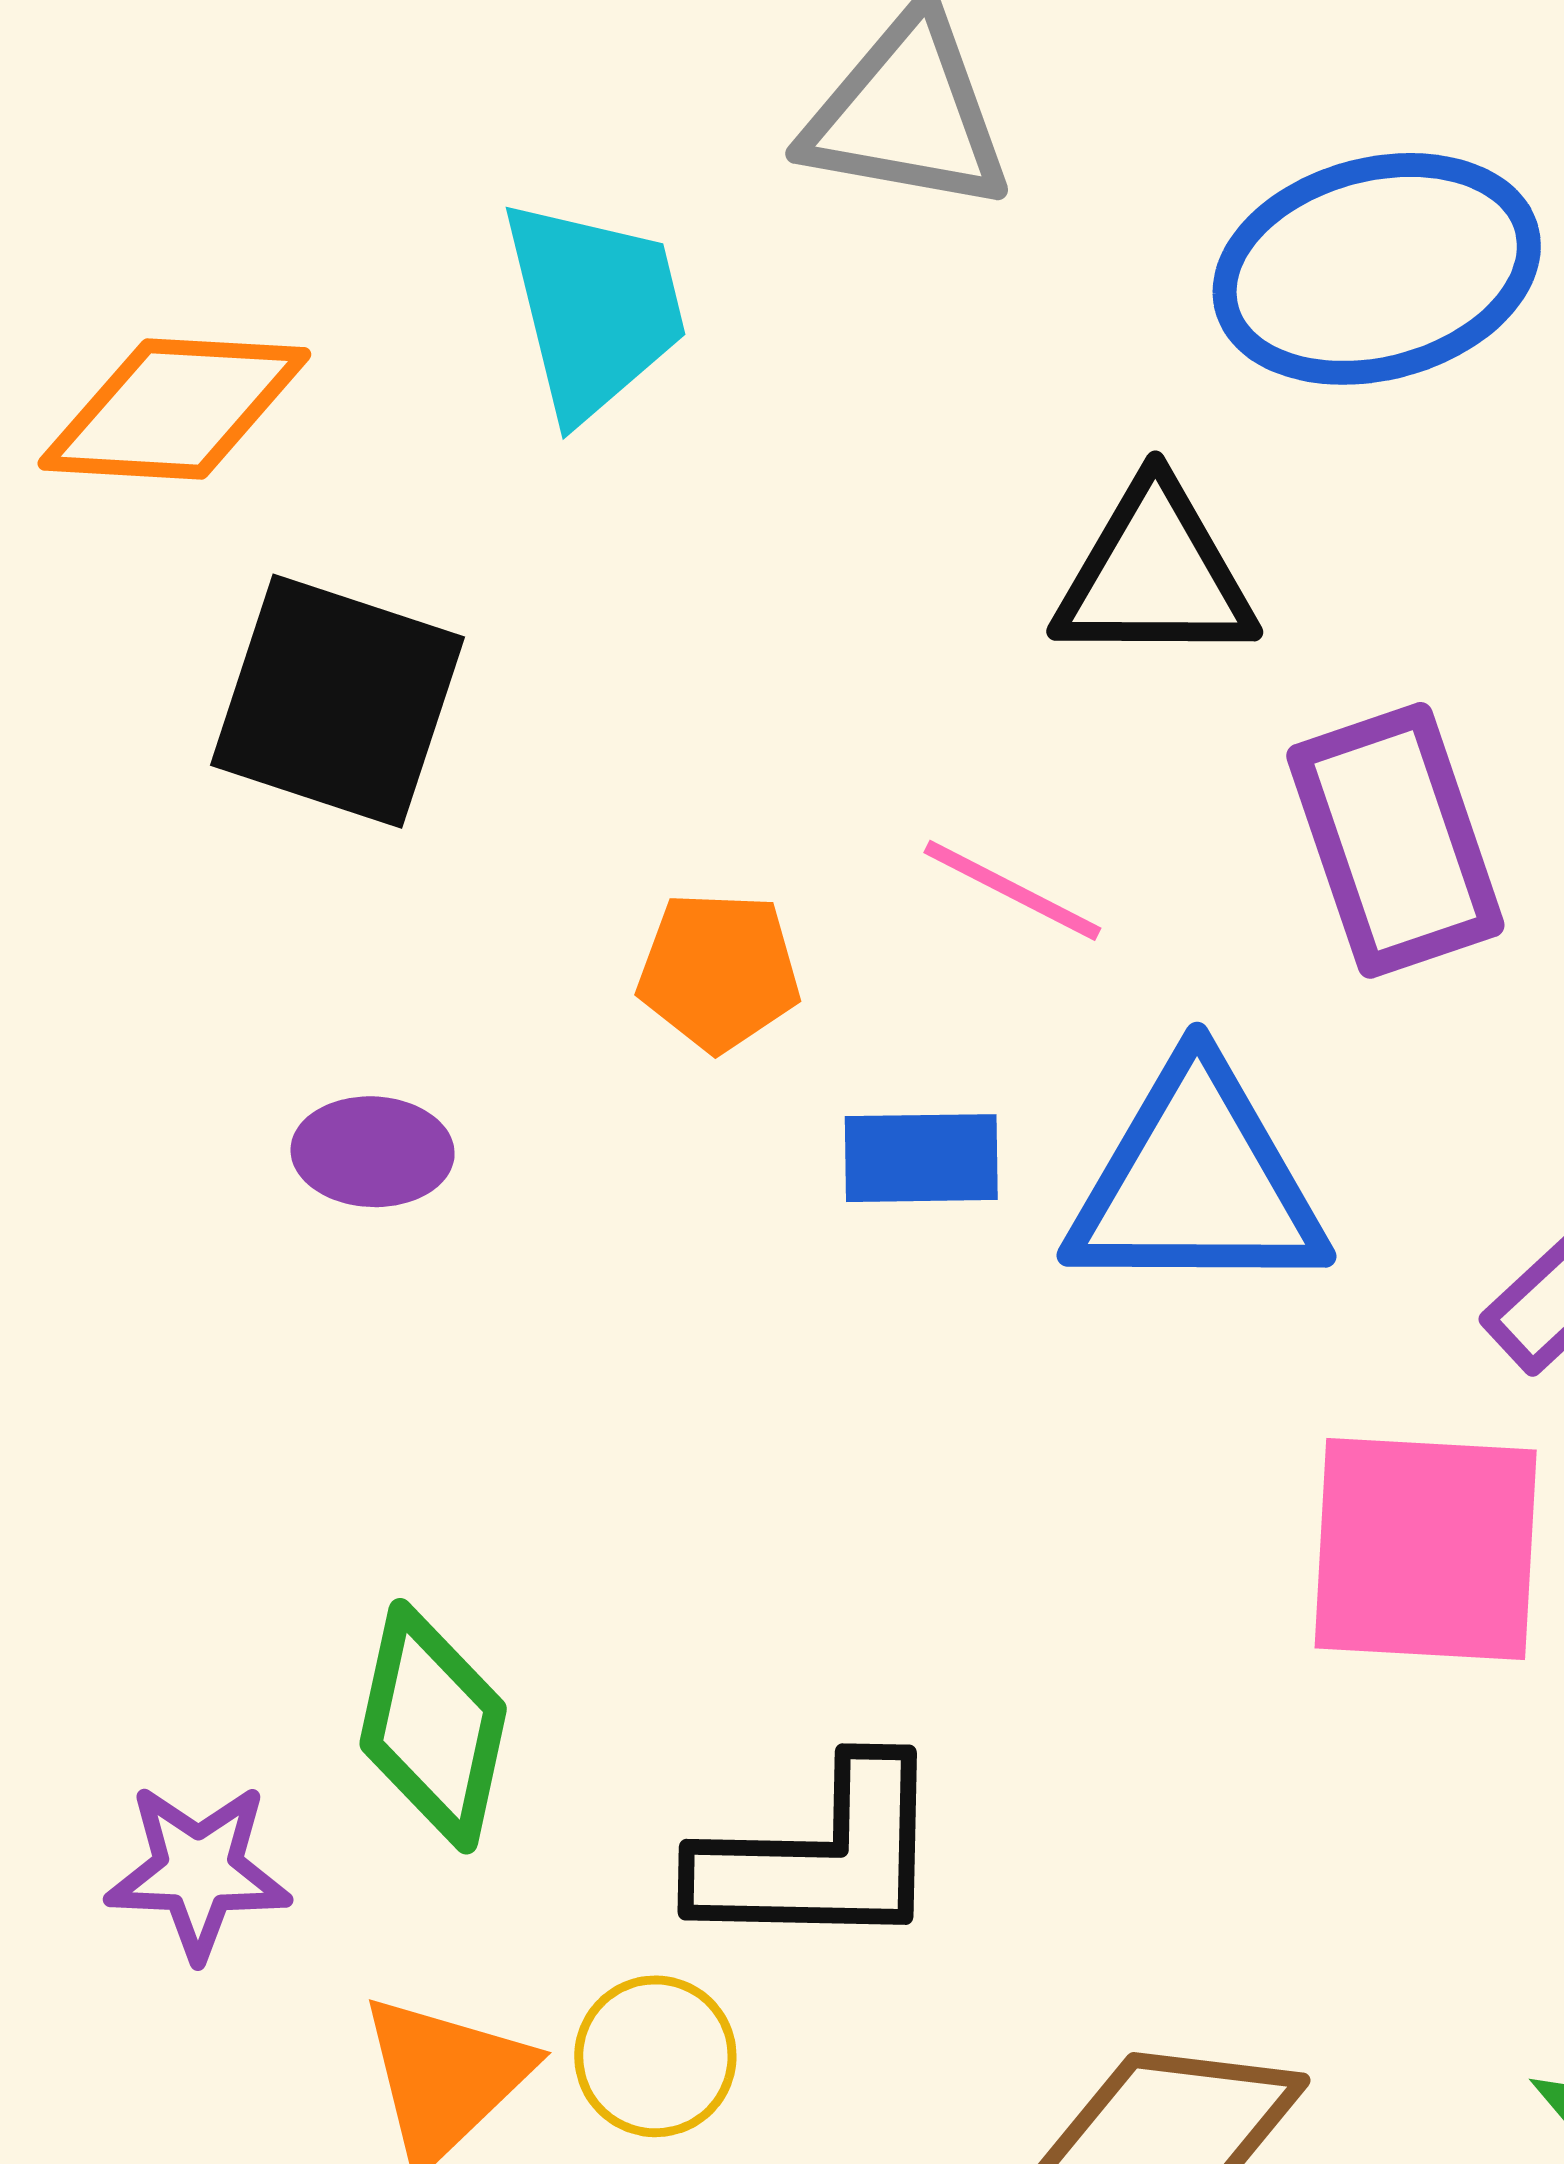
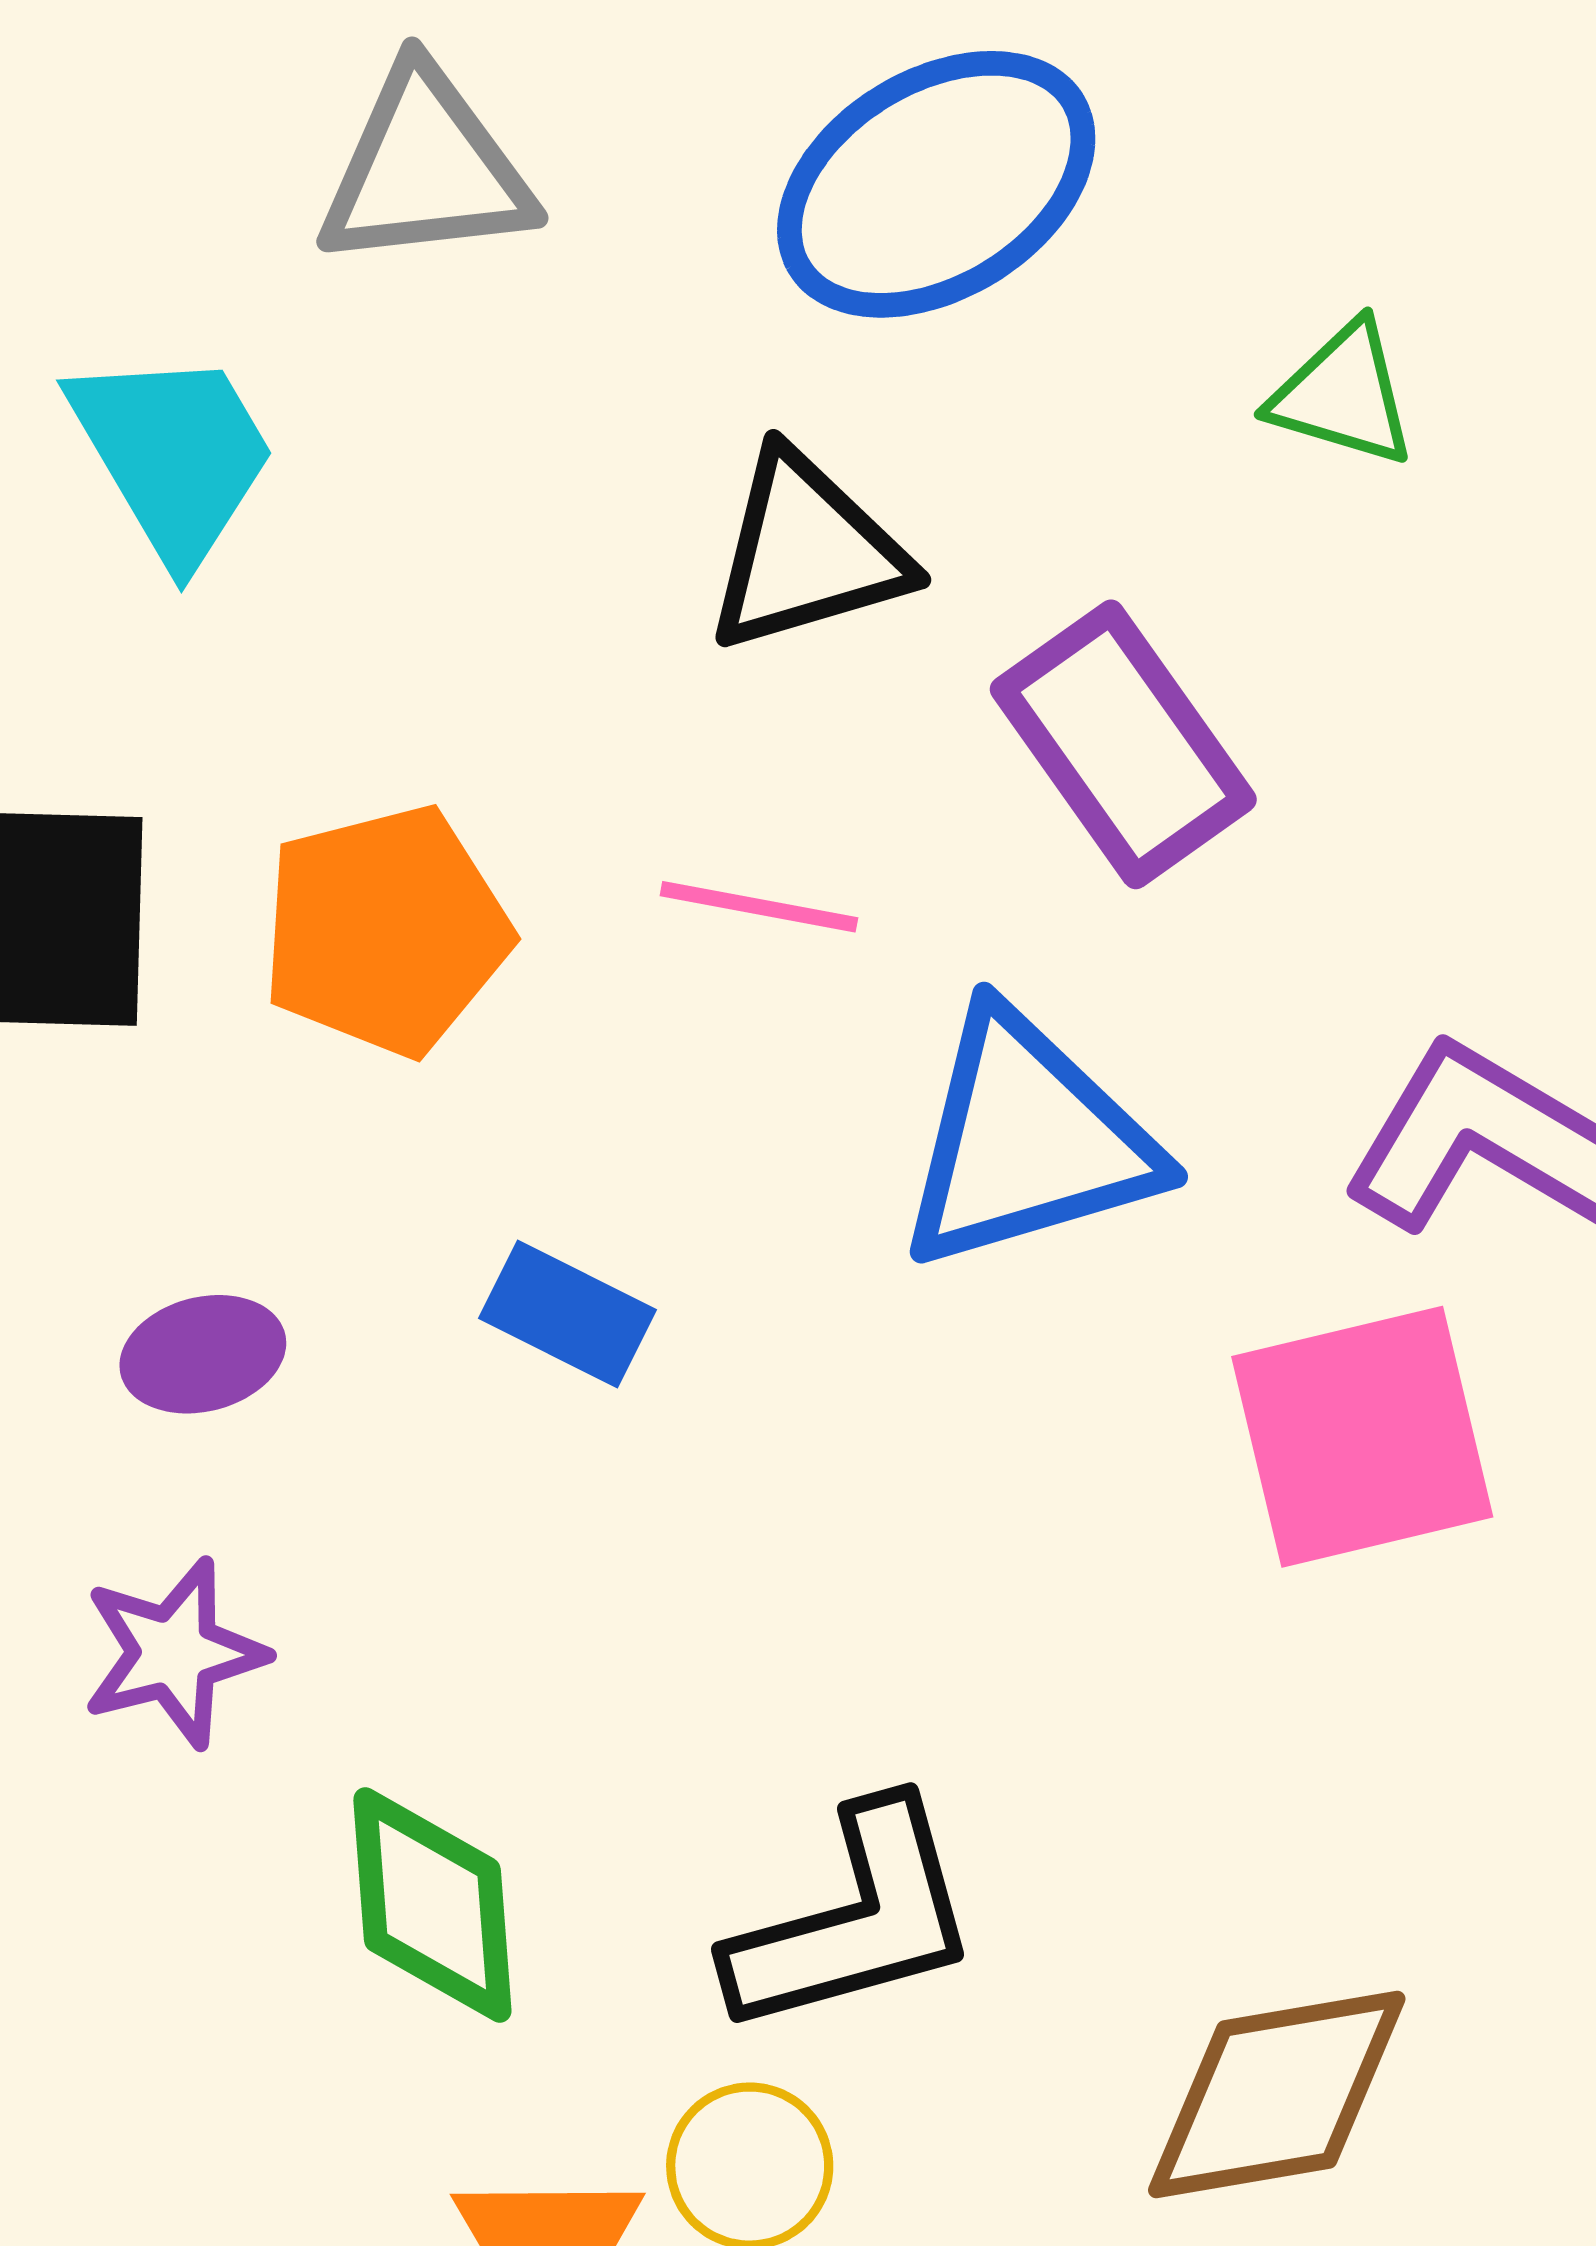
orange pentagon: (719, 971) -> (386, 931), moved, size x1.5
blue rectangle: (921, 1158) -> (567, 1314), moved, turned 44
purple star: (198, 1871) -> (174, 1653), moved

